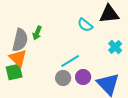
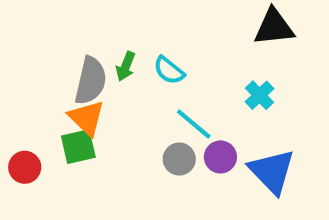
cyan semicircle: (85, 25) -> (169, 70), moved
cyan cross: (115, 47) -> (260, 95), moved
cyan line: (70, 61) -> (194, 124), turned 72

